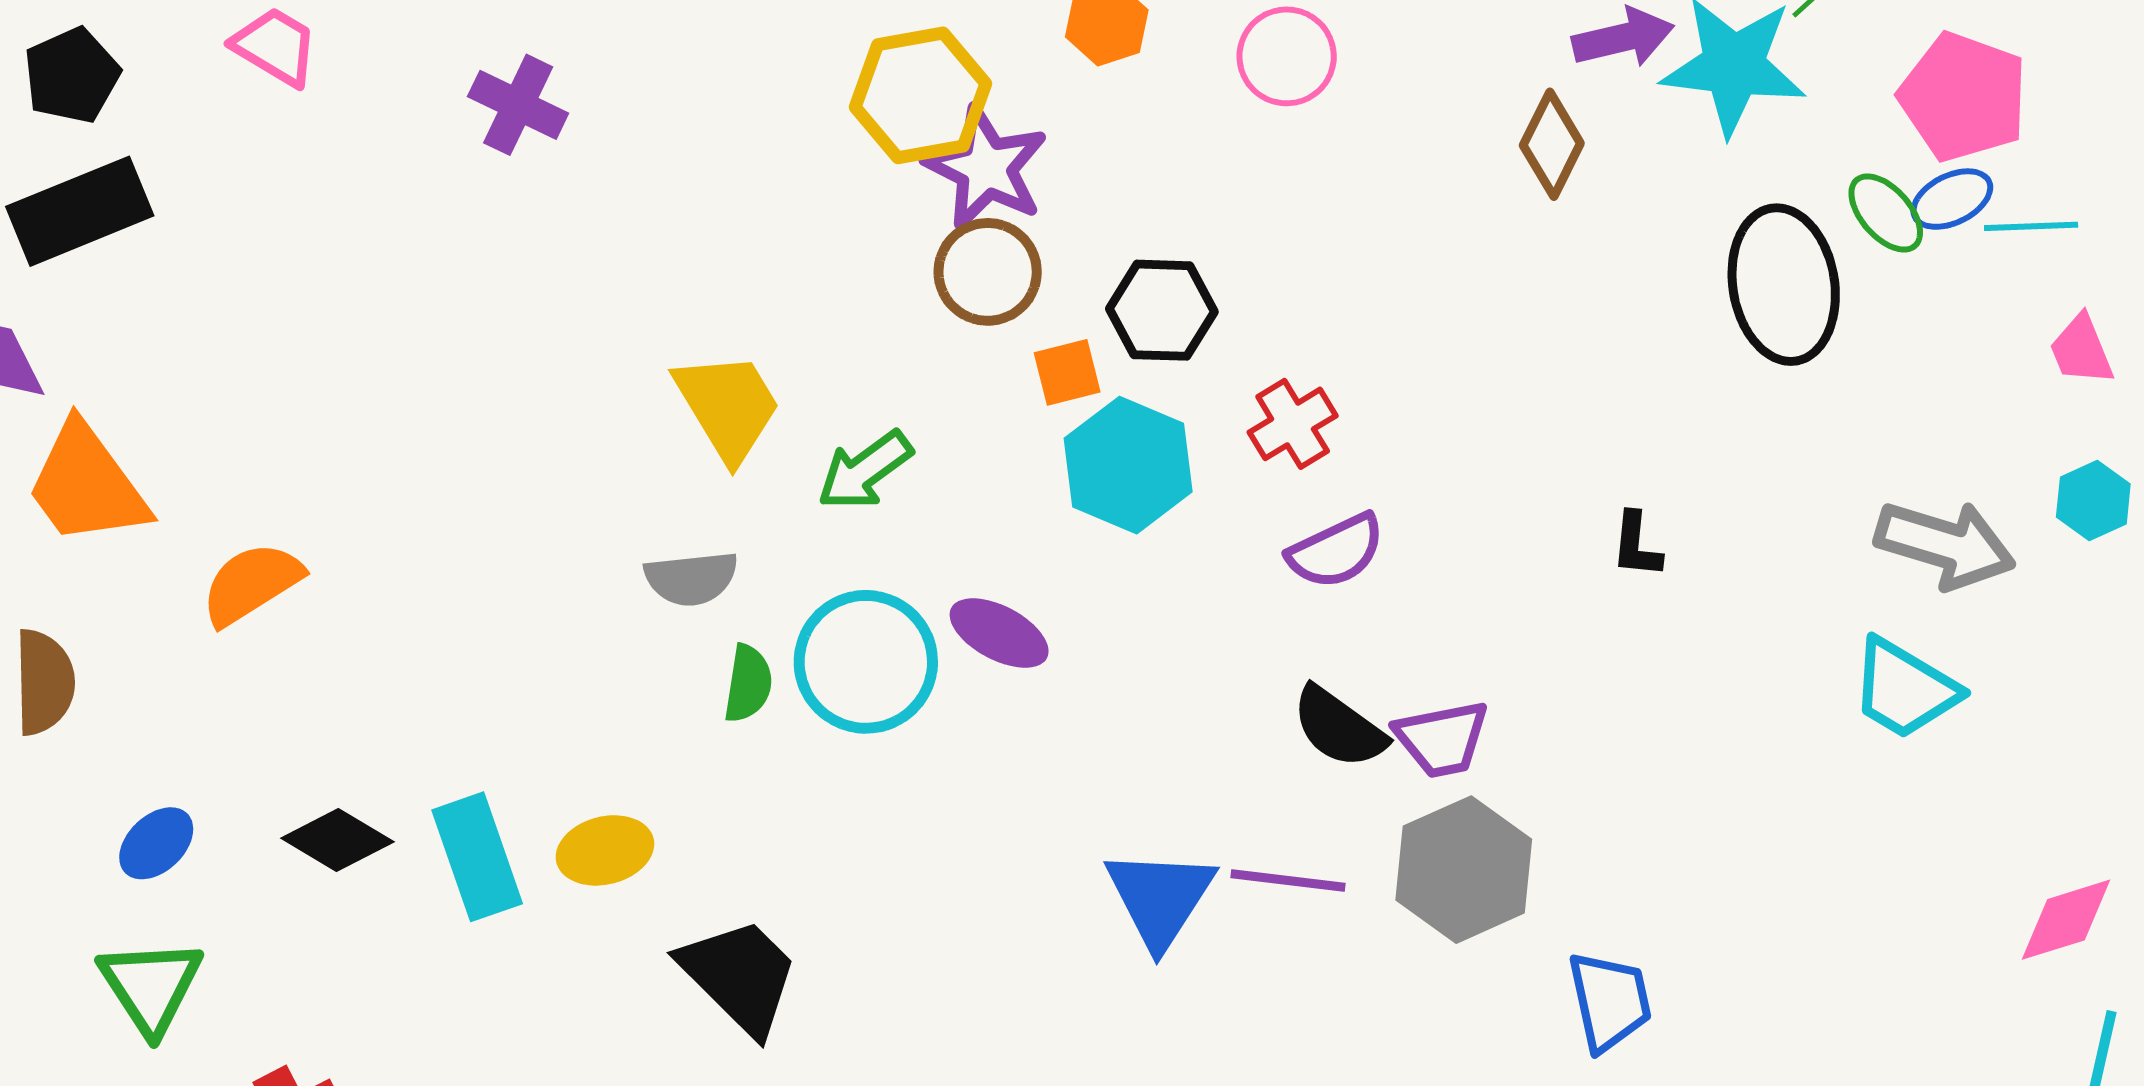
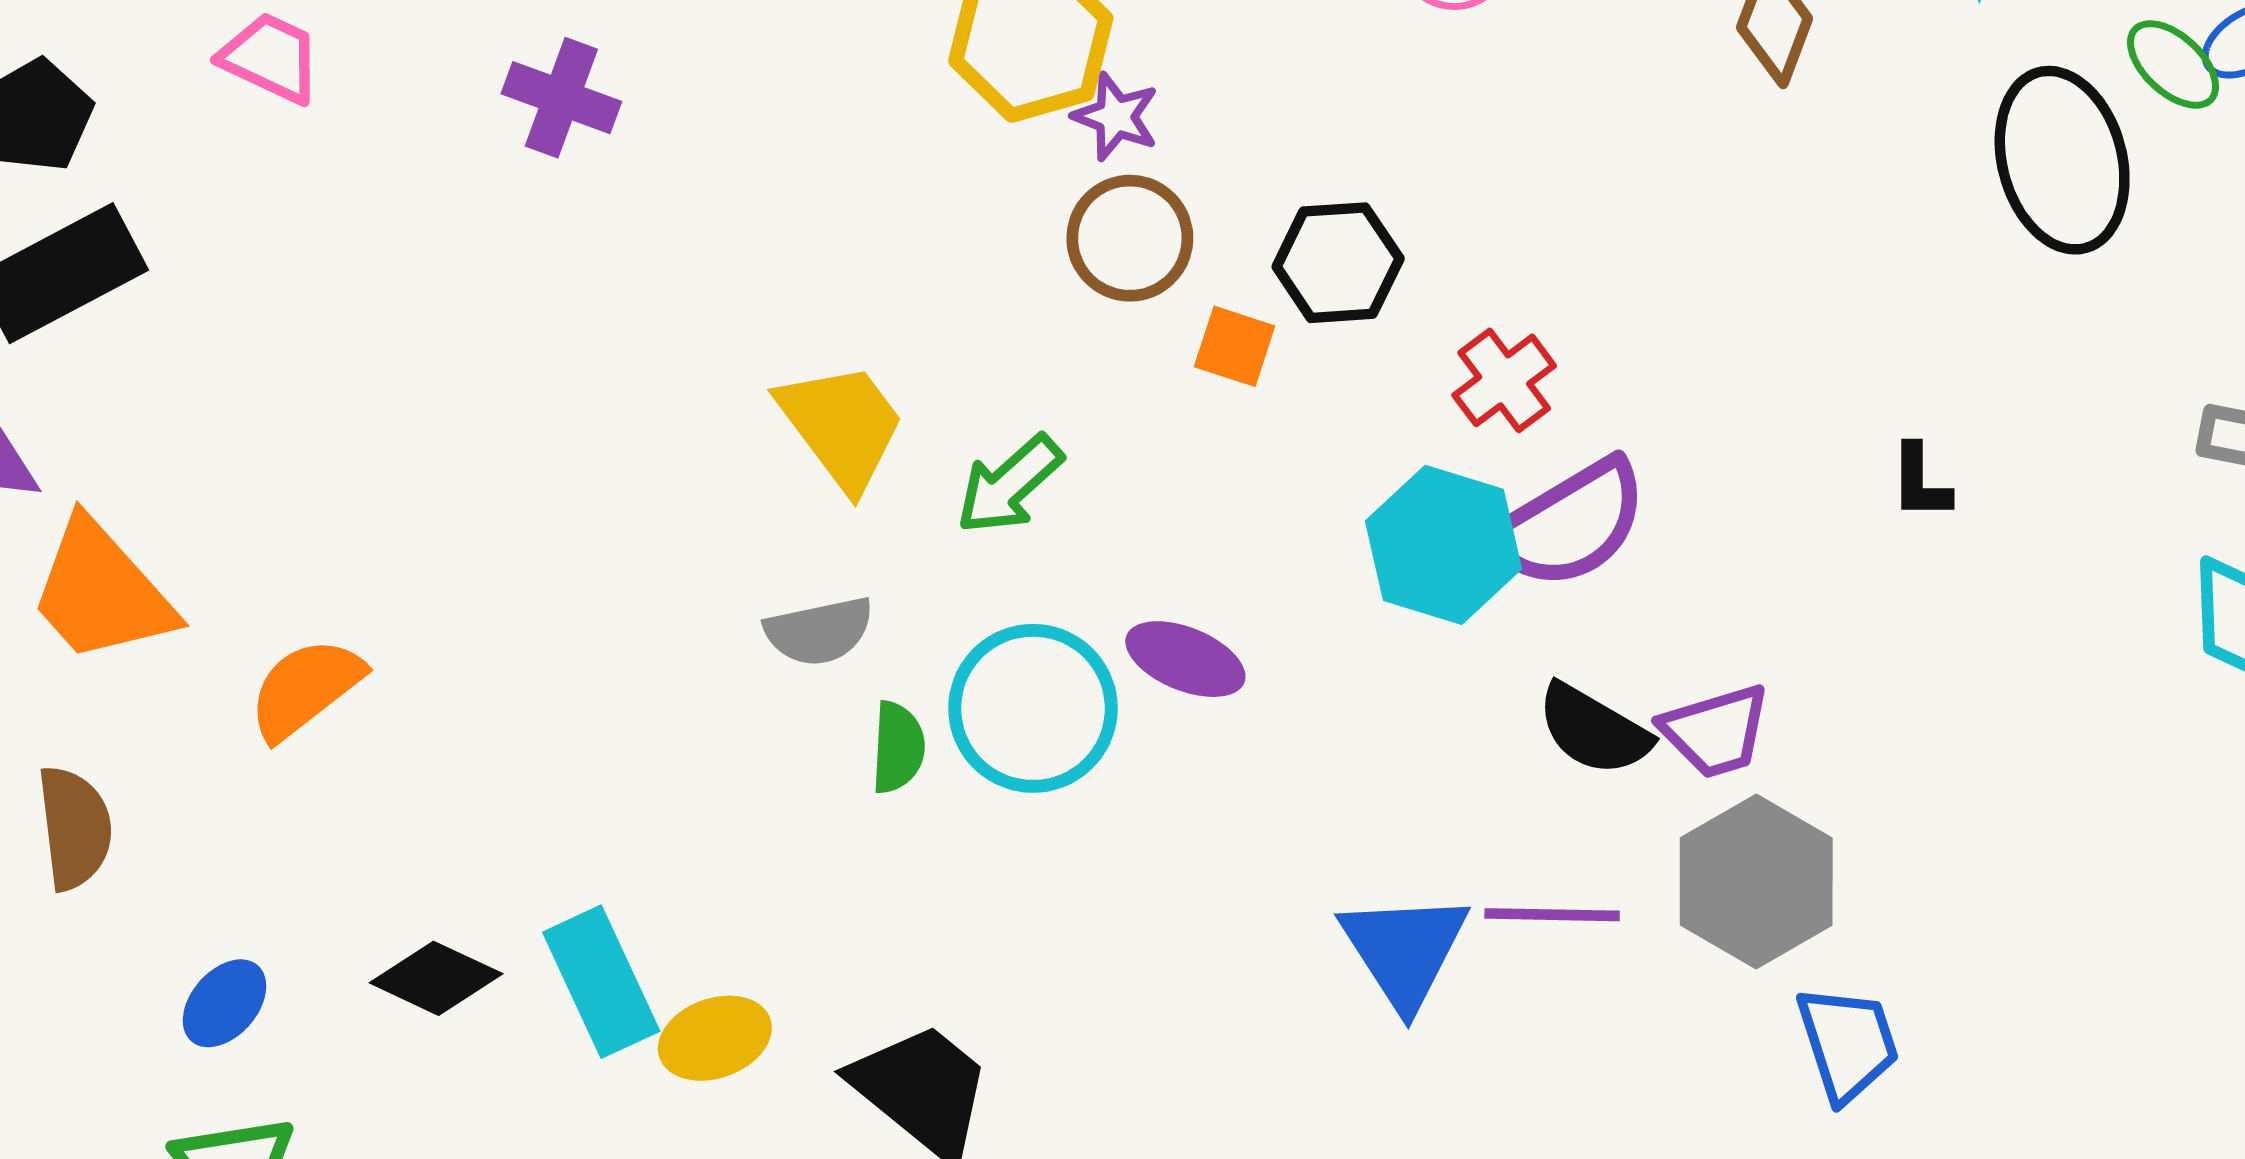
purple star: (986, 168) -> (1116, 117), size x0.6
orange square: (1067, 372) -> (1235, 346), turned 38
cyan hexagon: (1128, 465) -> (1443, 545), moved
purple semicircle: (1336, 551) -> (1570, 524), size x1.4
yellow ellipse: (605, 850) -> (715, 1038), moved
blue trapezoid: (1610, 1001) -> (1848, 1043), moved

